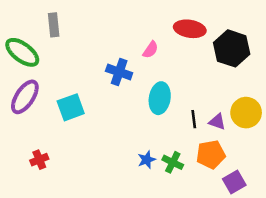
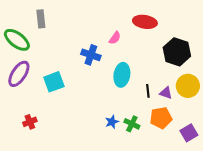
black hexagon: (232, 48) -> (177, 52), moved
purple square: (234, 182) -> (189, 133), moved

